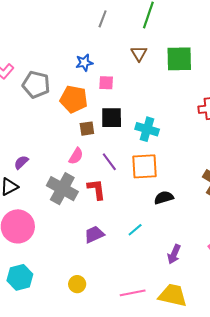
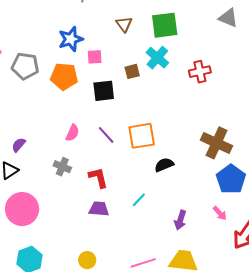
blue star: (84, 63) -> (71, 39), size x1.4
brown square: (87, 129) -> (132, 71), moved
cyan cross: (147, 129) -> (157, 58), moved, turned 30
gray cross: (62, 189) -> (62, 167), size x0.6
red L-shape: (96, 189) -> (98, 178), moved
purple trapezoid: (94, 234) -> (99, 209), turned 35

